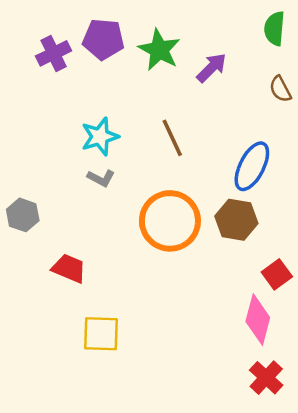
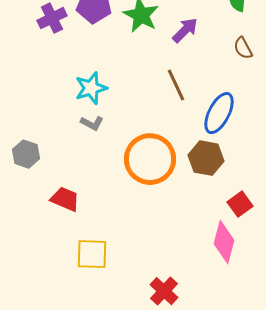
brown line: (172, 138) -> (176, 85), moved
red cross: (266, 378) -> (164, 291), moved

